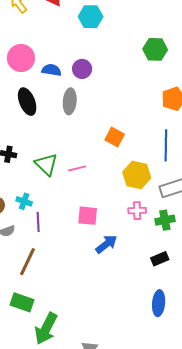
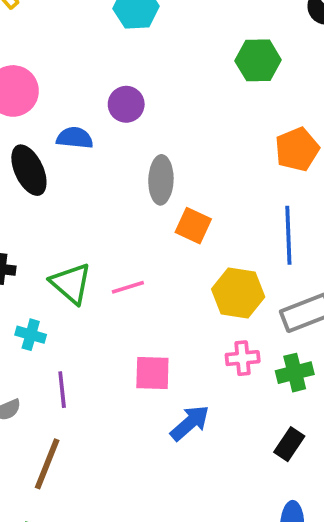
blue semicircle: (51, 70) -> (75, 138), moved
gray ellipse: (70, 101) -> (161, 180), moved
cyan cross: (24, 201) -> (31, 335), moved
black rectangle: (160, 259) -> (289, 444), turned -30

